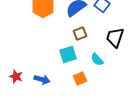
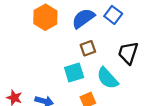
cyan semicircle: (97, 59) -> (107, 78), size x1.5

